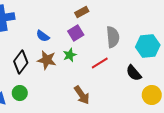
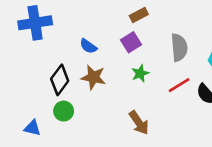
green star: (70, 55) -> (140, 73), moved
red line: (100, 63) -> (179, 85), moved
green circle: (20, 93) -> (64, 111), moved

